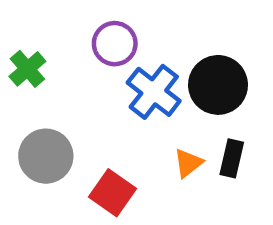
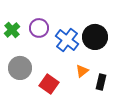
purple circle: (115, 44) -> (39, 28), moved
black rectangle: (232, 158) -> (101, 82), moved

